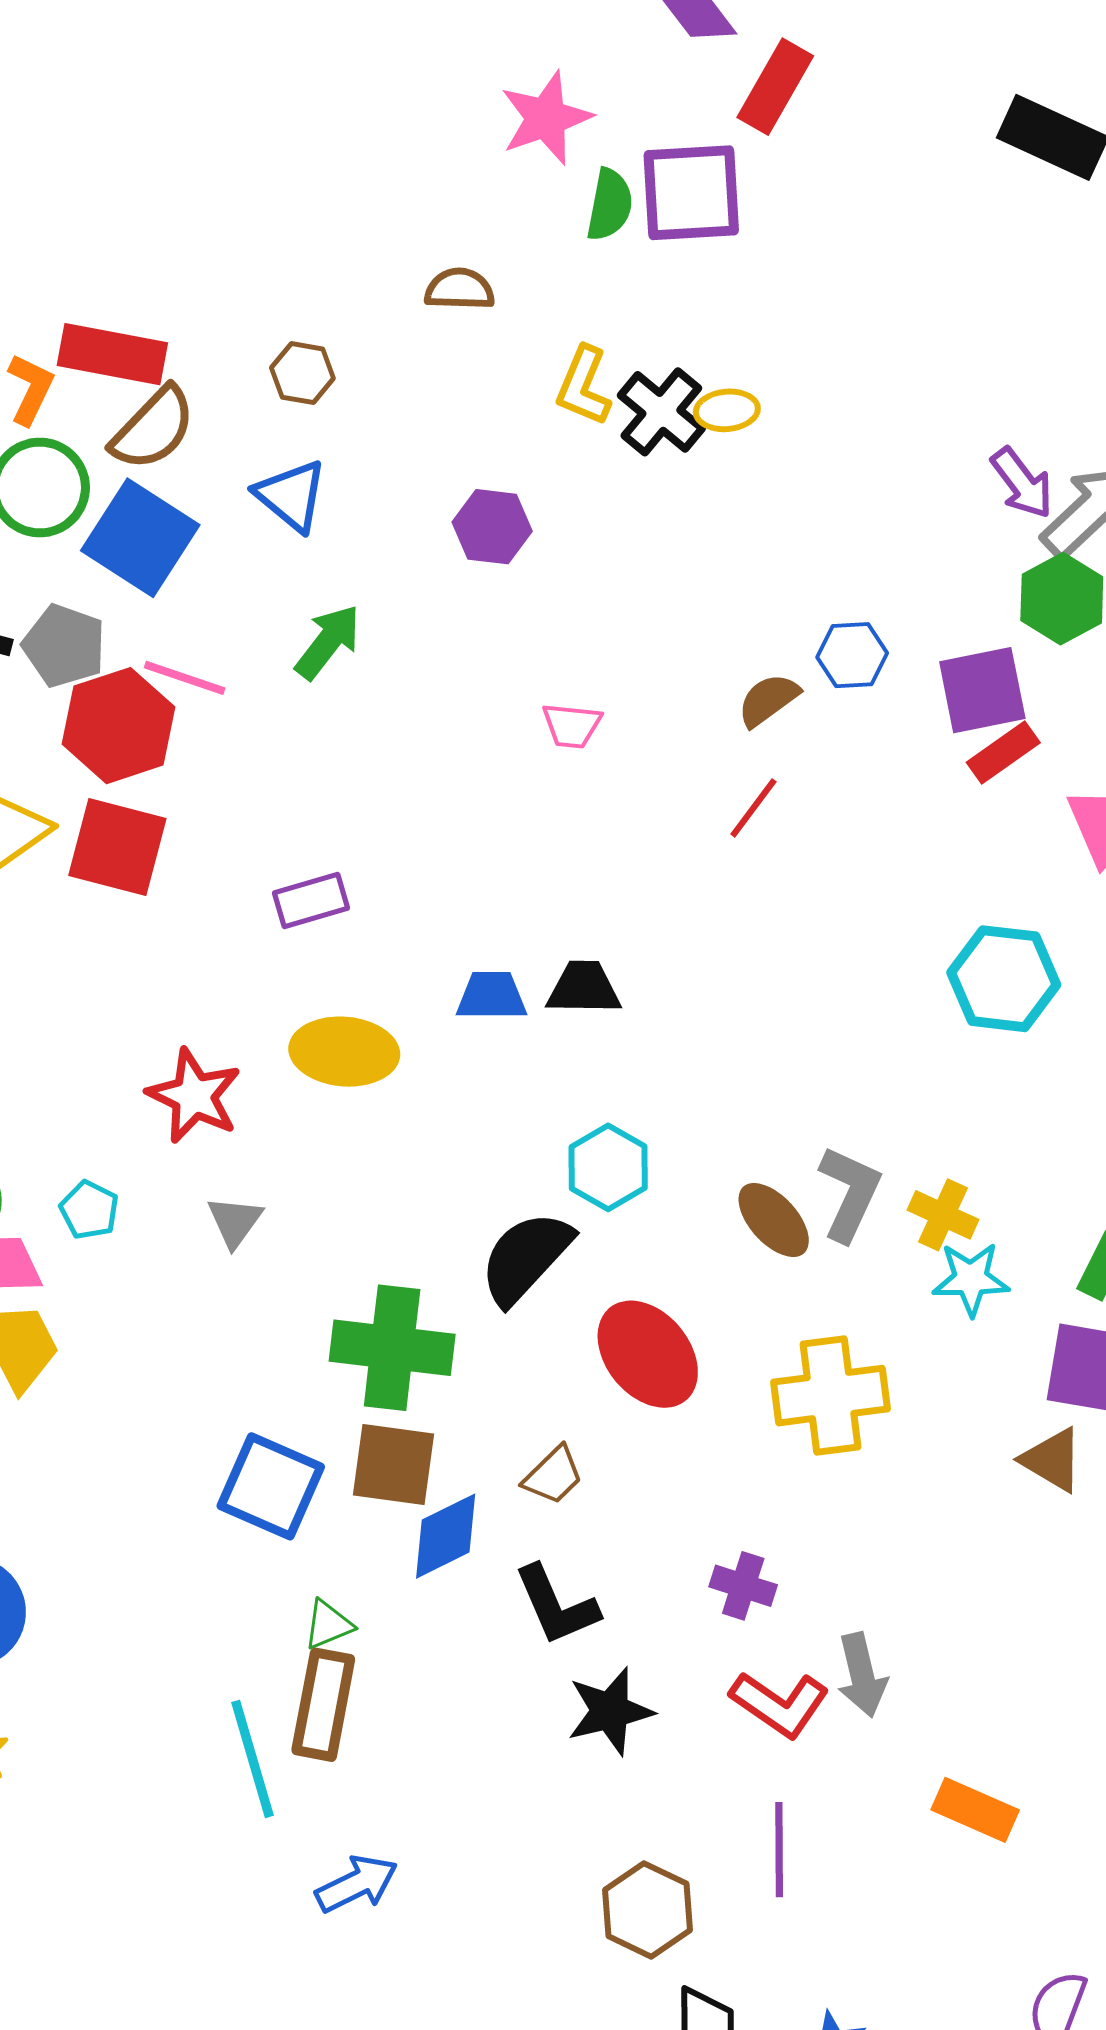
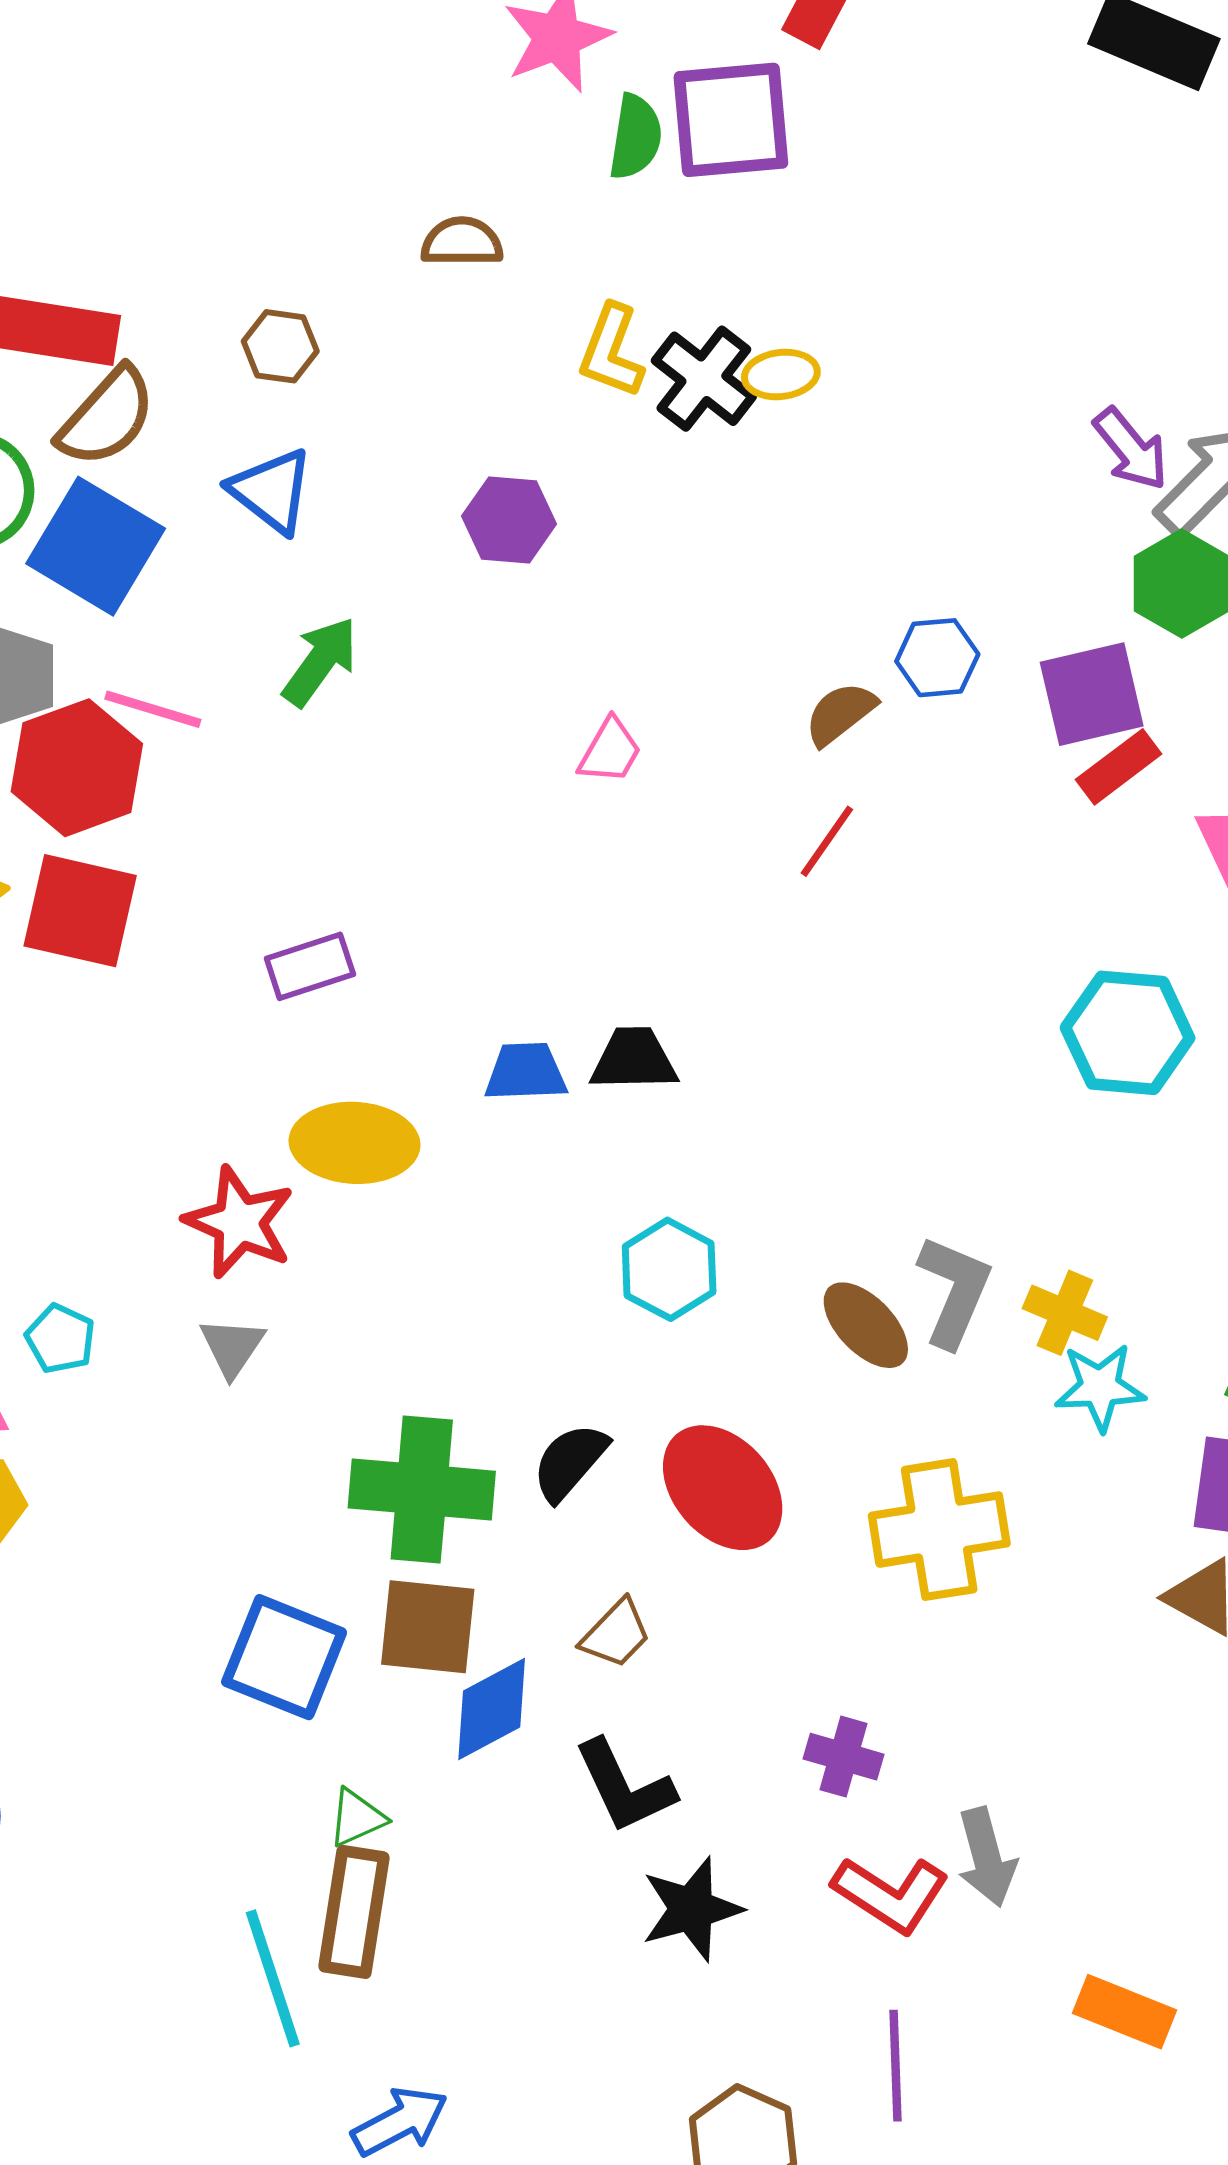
pink trapezoid: (572, 726) -> (610, 751), turned -64
red star: (194, 1096) -> (239, 1222), moved
black semicircle: (526, 1258) -> (570, 1462), moved, size x0.7

